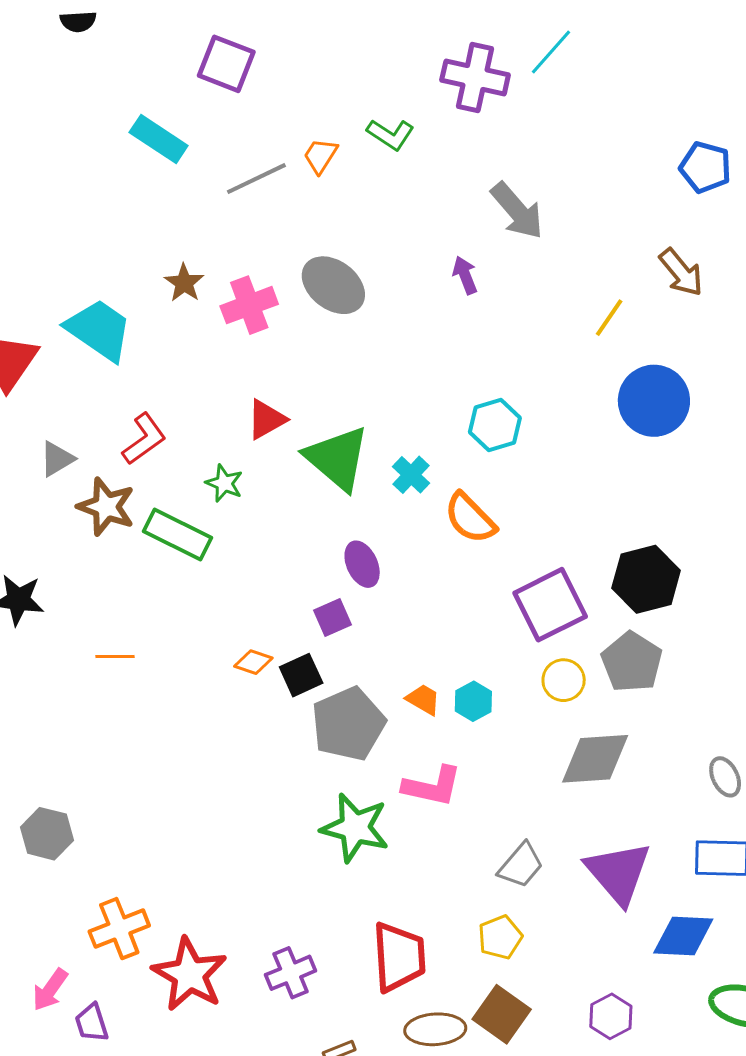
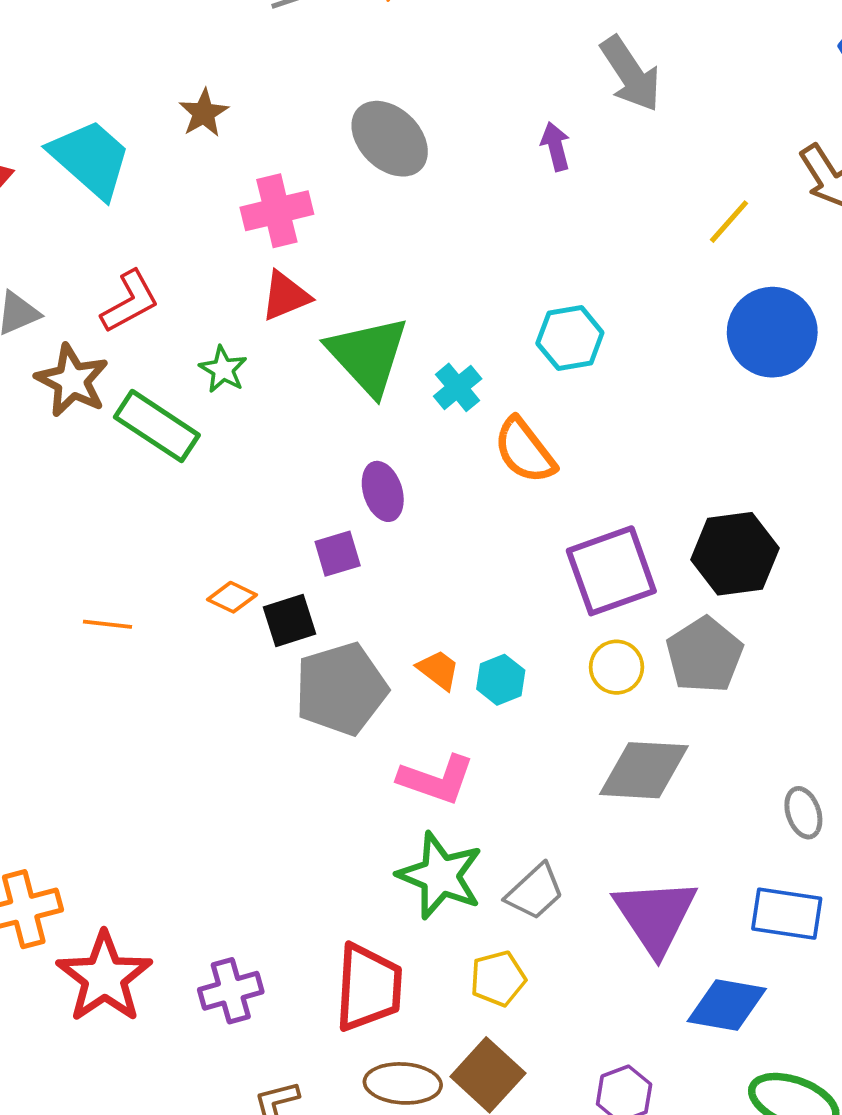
pink cross: (249, 305) -> (277, 211), moved
orange line: (115, 656) -> (108, 624), moved
green star: (355, 828) -> (440, 876), moved

